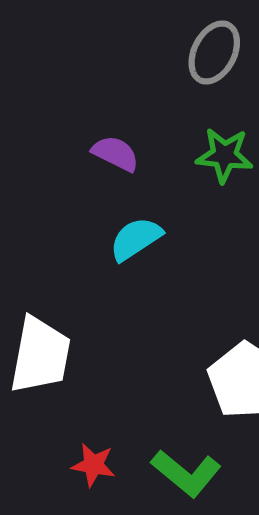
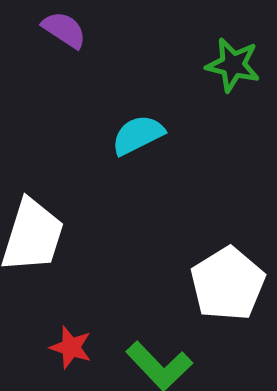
purple semicircle: (116, 154) -> (64, 30), moved

